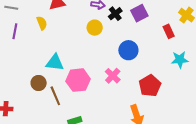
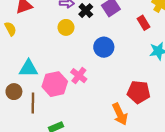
pink cross: (113, 76) -> (79, 76), moved
red pentagon: (150, 86) -> (139, 92), moved, turned -30
brown line: (55, 96) -> (33, 103), turned 30

